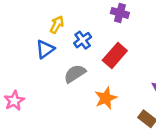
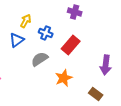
blue cross: (83, 40) -> (46, 33), turned -32

